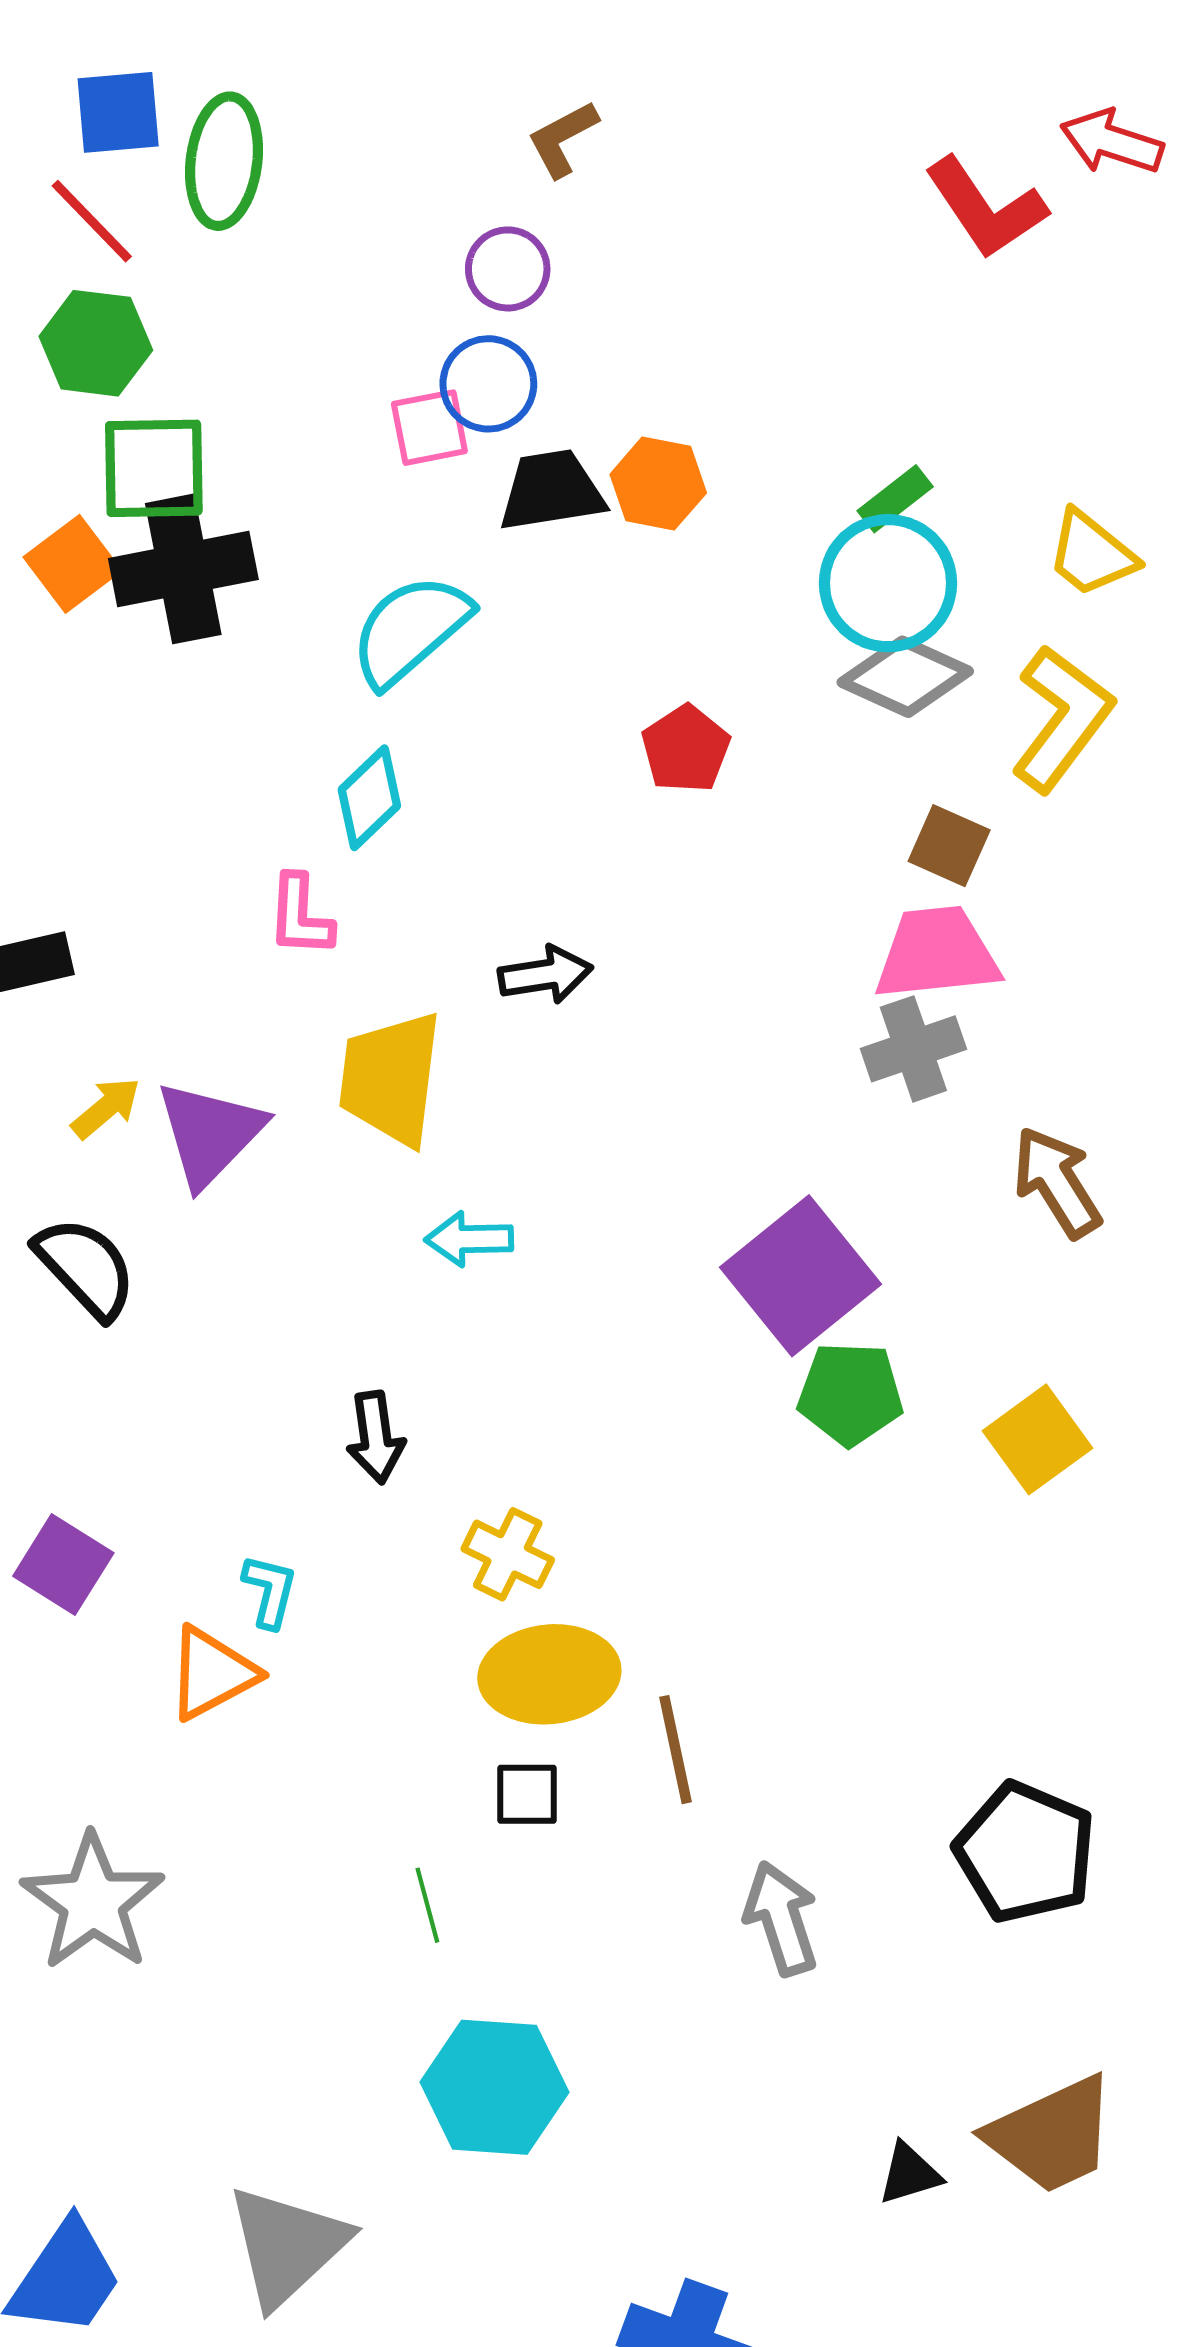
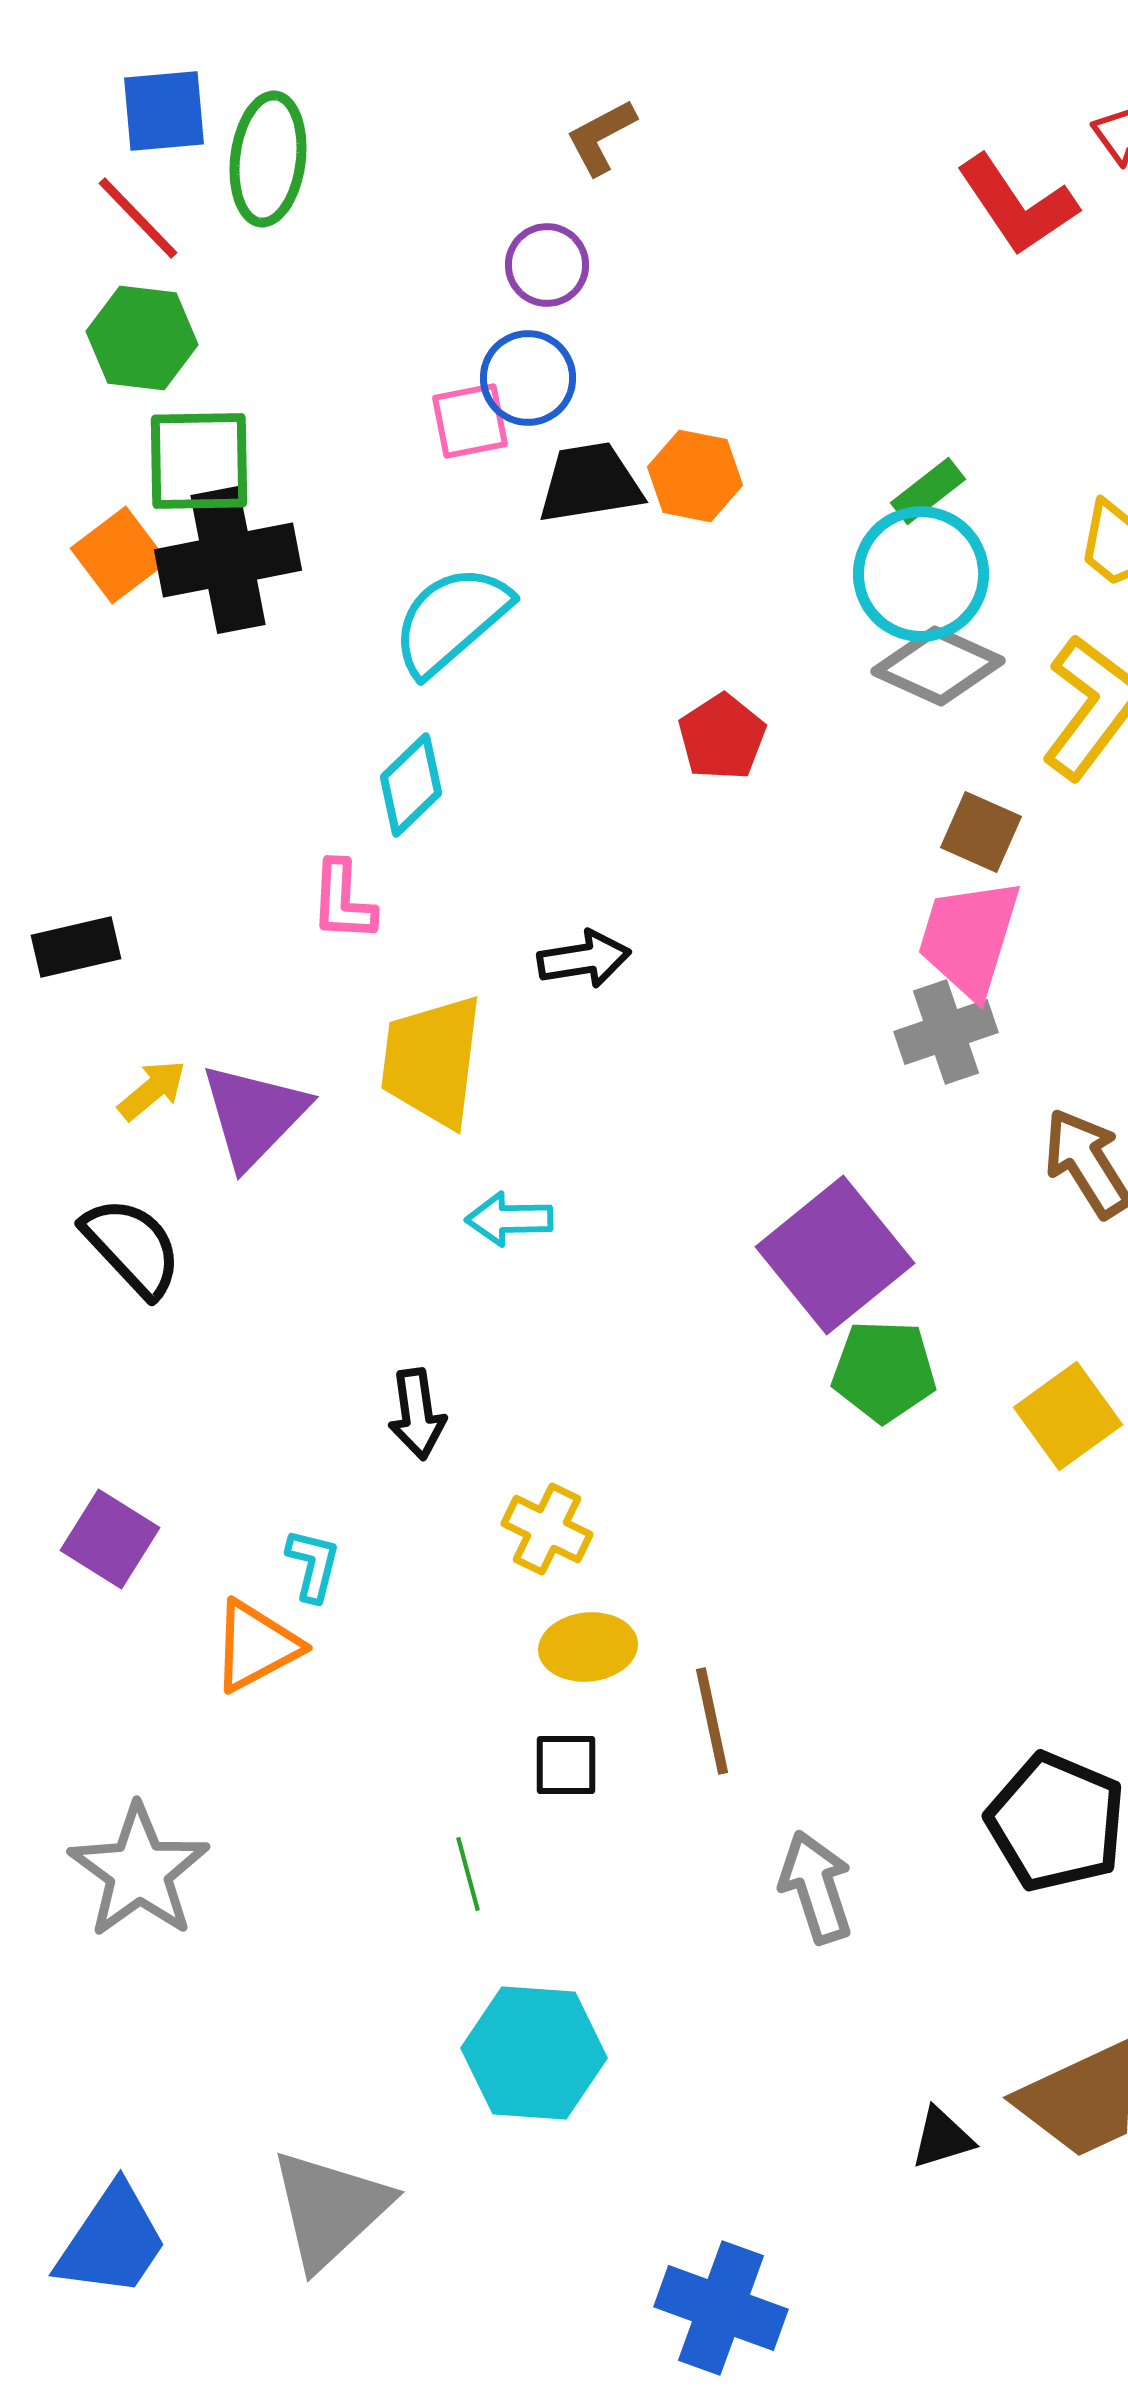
pink trapezoid: (937, 953) -> (969, 938), turned -67
yellow ellipse: (549, 1674) -> (588, 1647), size x0.7

